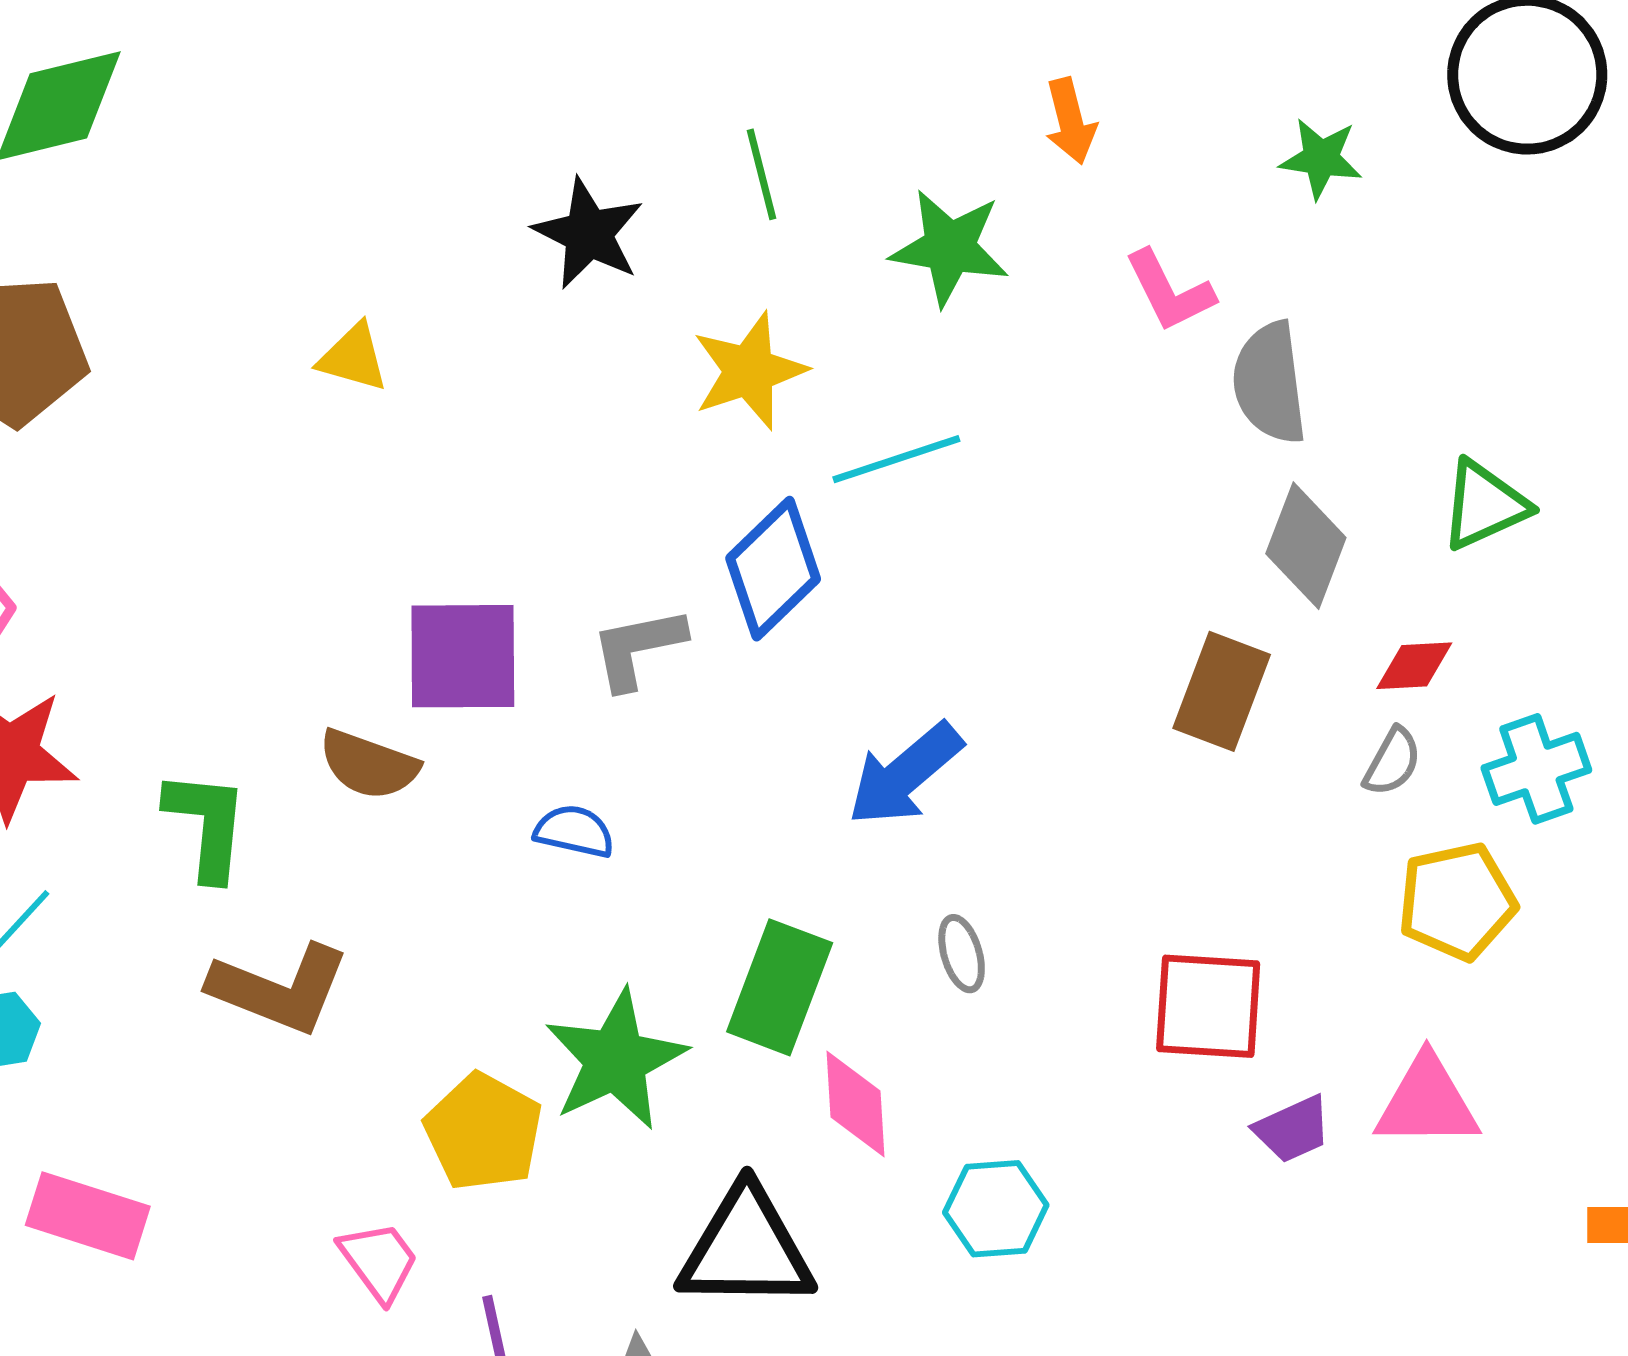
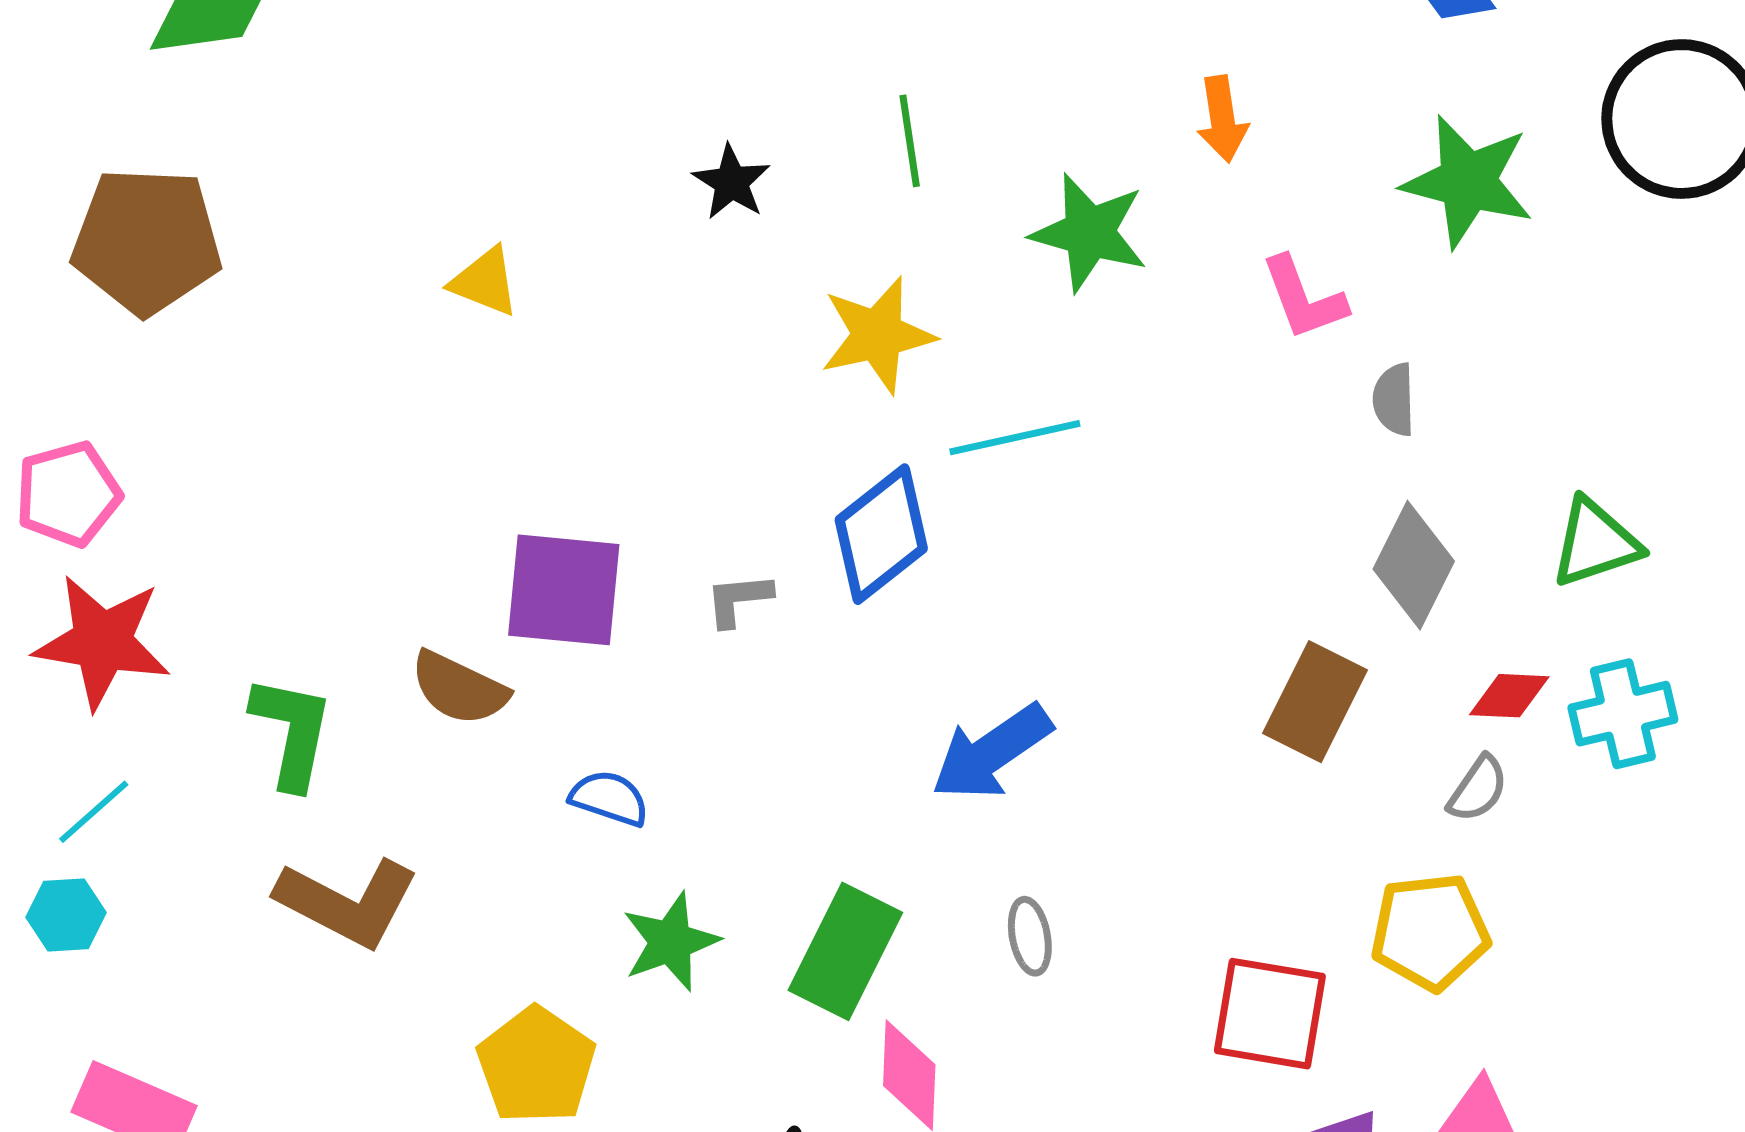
green star: (1321, 158) -> (1468, 181), size x1.6
black star: (589, 234) -> (731, 182), size x0.7
gray semicircle: (1270, 383) -> (1394, 400), size x0.6
gray L-shape: (638, 648) -> (739, 599), size x0.7
cyan cross: (1536, 769) -> (1623, 714), moved
blue semicircle: (574, 831) -> (609, 798), moved
yellow pentagon: (1457, 901) -> (1430, 932), moved
green star: (616, 1060) -> (671, 942), moved, size x0.7

